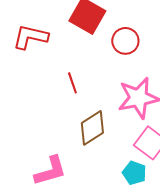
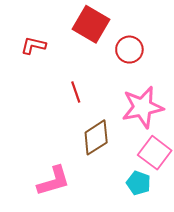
red L-shape: (30, 37) -> (33, 45), size x0.7

